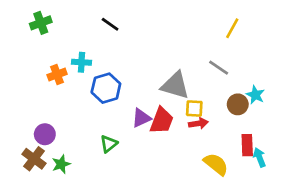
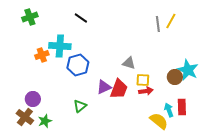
cyan cross: (82, 62) -> (60, 46), size x1.5
gray line: (219, 68) -> (158, 24), moved, turned 49
gray triangle: (175, 85) -> (129, 63), size x0.6
cyan star: (255, 95) -> (188, 70), size x1.5
cyan arrow: (259, 157) -> (169, 110), moved

